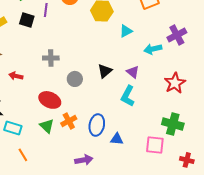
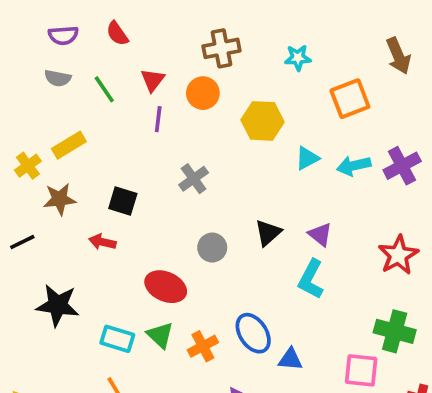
black square: (27, 20) -> (123, 201), moved
cyan arrow: (153, 49) -> (354, 166), moved
gray cross: (51, 58) -> (194, 179), moved, turned -35
orange cross: (69, 121) -> (203, 346), moved
blue ellipse: (97, 125) -> (253, 333), turned -45
cyan rectangle: (13, 128) -> (117, 339), moved

